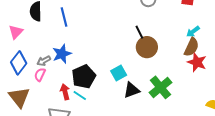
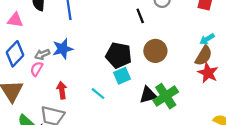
pink triangle: (16, 32) -> (15, 20), turned 49
black line: (139, 32) -> (140, 16), moved
black pentagon: (84, 77) -> (119, 55), moved, turned 30
black triangle: (132, 90) -> (148, 95), moved
cyan line: (80, 95) -> (98, 94), moved

